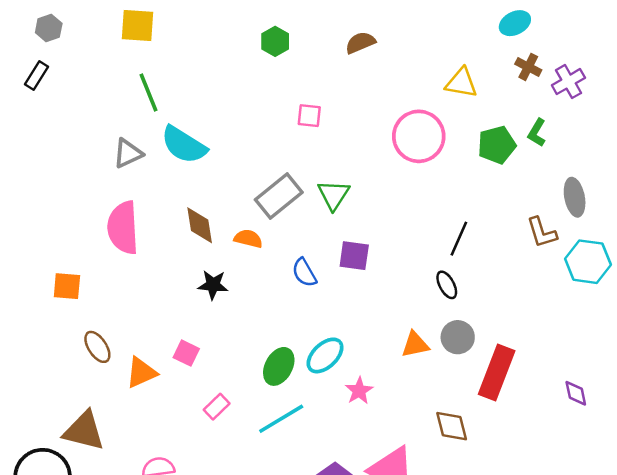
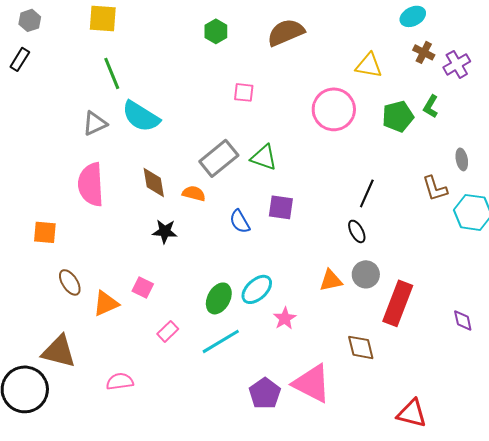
brown semicircle: (360, 43) -> (286, 32), size x1.5
green triangle: (334, 195) -> (264, 157), turned -44
gray ellipse: (575, 197) -> (462, 159), size x0.7

